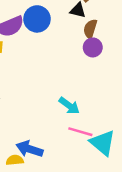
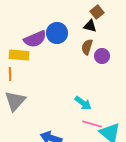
brown semicircle: (90, 29) -> (87, 47), moved

